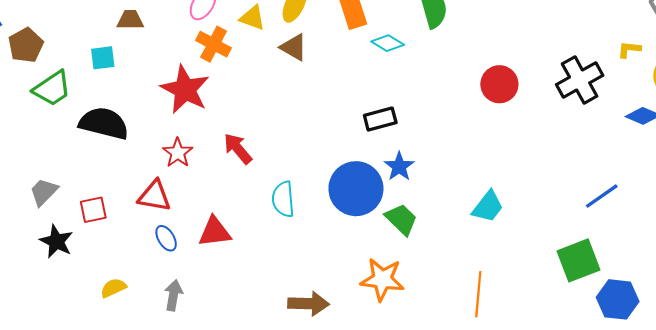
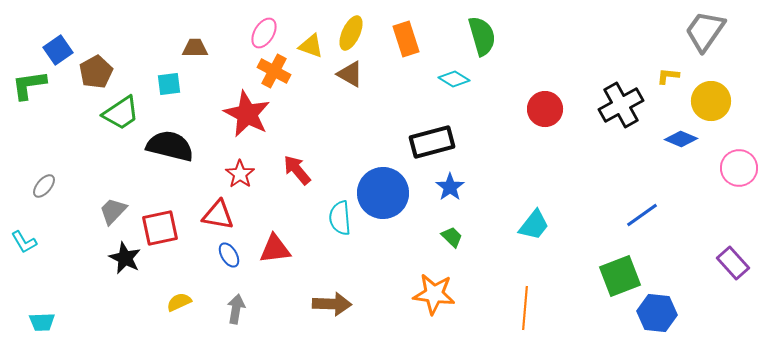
cyan diamond: (388, 43) -> (454, 79), moved
black rectangle: (380, 119) -> (432, 142), size x1.4
blue circle: (356, 189) -> (383, 193), moved
red square: (93, 210) -> (160, 228), size x1.4
green trapezoid: (401, 219) -> (452, 237), size x0.7
brown arrow: (308, 304) -> (332, 304), moved

